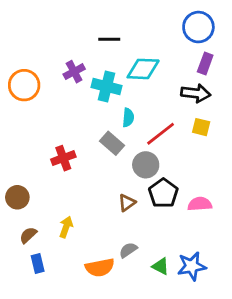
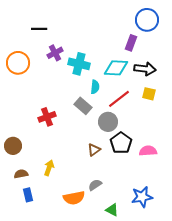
black line: (109, 39) -> (39, 29), moved
purple rectangle: (205, 64) -> (131, 43), moved
cyan diamond: (143, 69) -> (116, 68), moved
brown semicircle: (28, 235) -> (21, 174), turned 32
green triangle: (161, 266) -> (112, 210), moved

